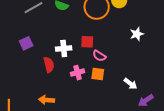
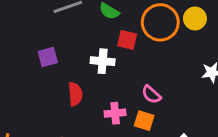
red square: (87, 42) -> (127, 40), moved
white cross: (64, 48) -> (103, 61), moved

